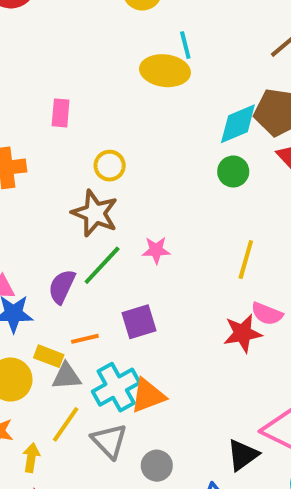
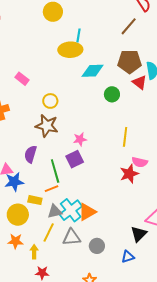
cyan line: (185, 45) -> (78, 35), turned 32
pink rectangle: (61, 113) -> (22, 79), turned -48
cyan diamond: (238, 124) -> (93, 71), moved, turned 30
green line: (102, 265) -> (55, 171), moved, turned -50
purple semicircle: (62, 287) -> (31, 154), moved
purple square: (139, 322) -> (75, 159), moved
gray triangle: (66, 376) -> (55, 211), moved
gray triangle: (109, 441) -> (71, 237), turned -42

